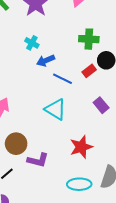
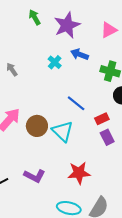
blue arrow: (46, 61) -> (79, 54), moved, turned 30
red rectangle: (89, 71) -> (102, 119), moved
brown circle: (16, 144) -> (37, 126), moved

